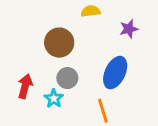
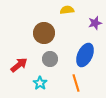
red arrow: (25, 86) -> (19, 65), turned 36
cyan star: (54, 98) -> (40, 83), moved

